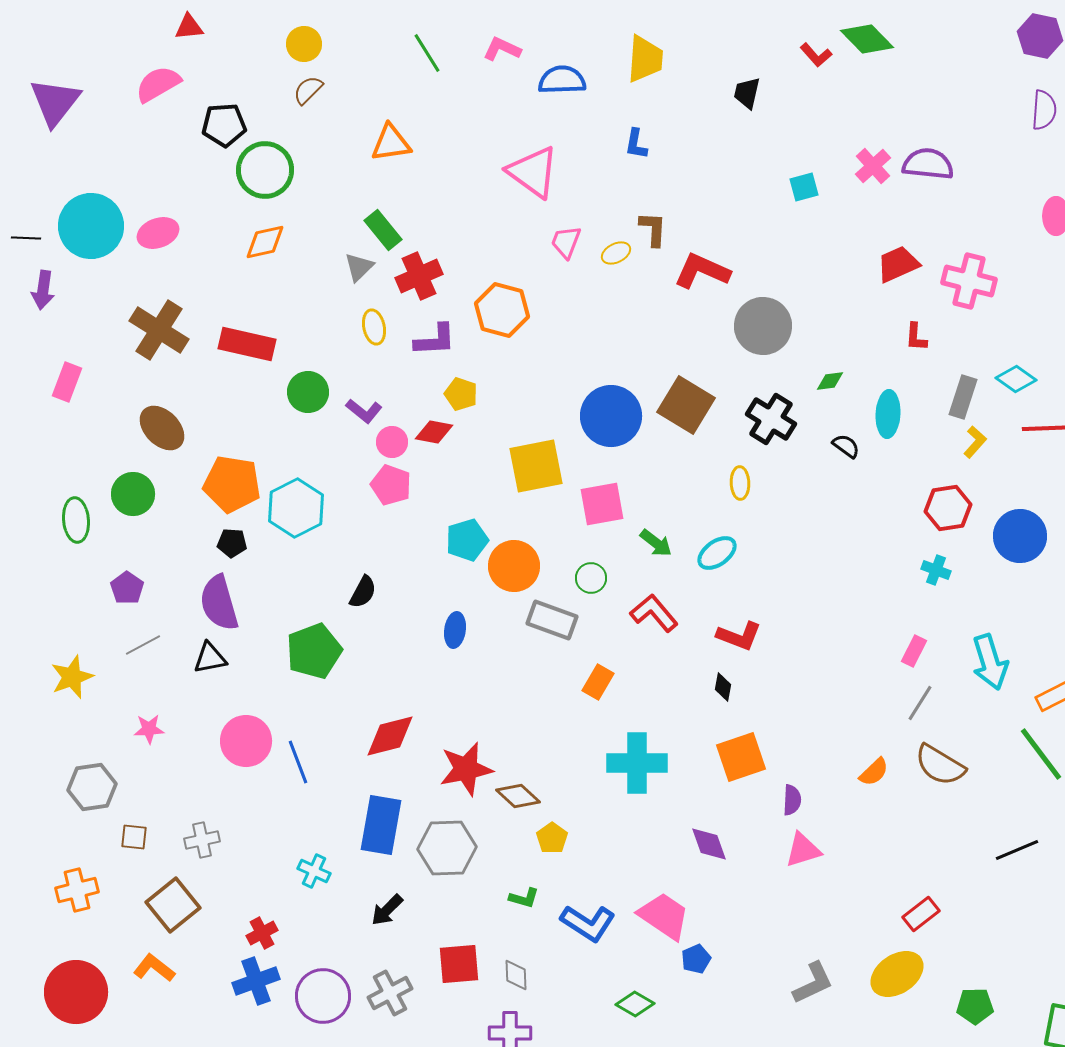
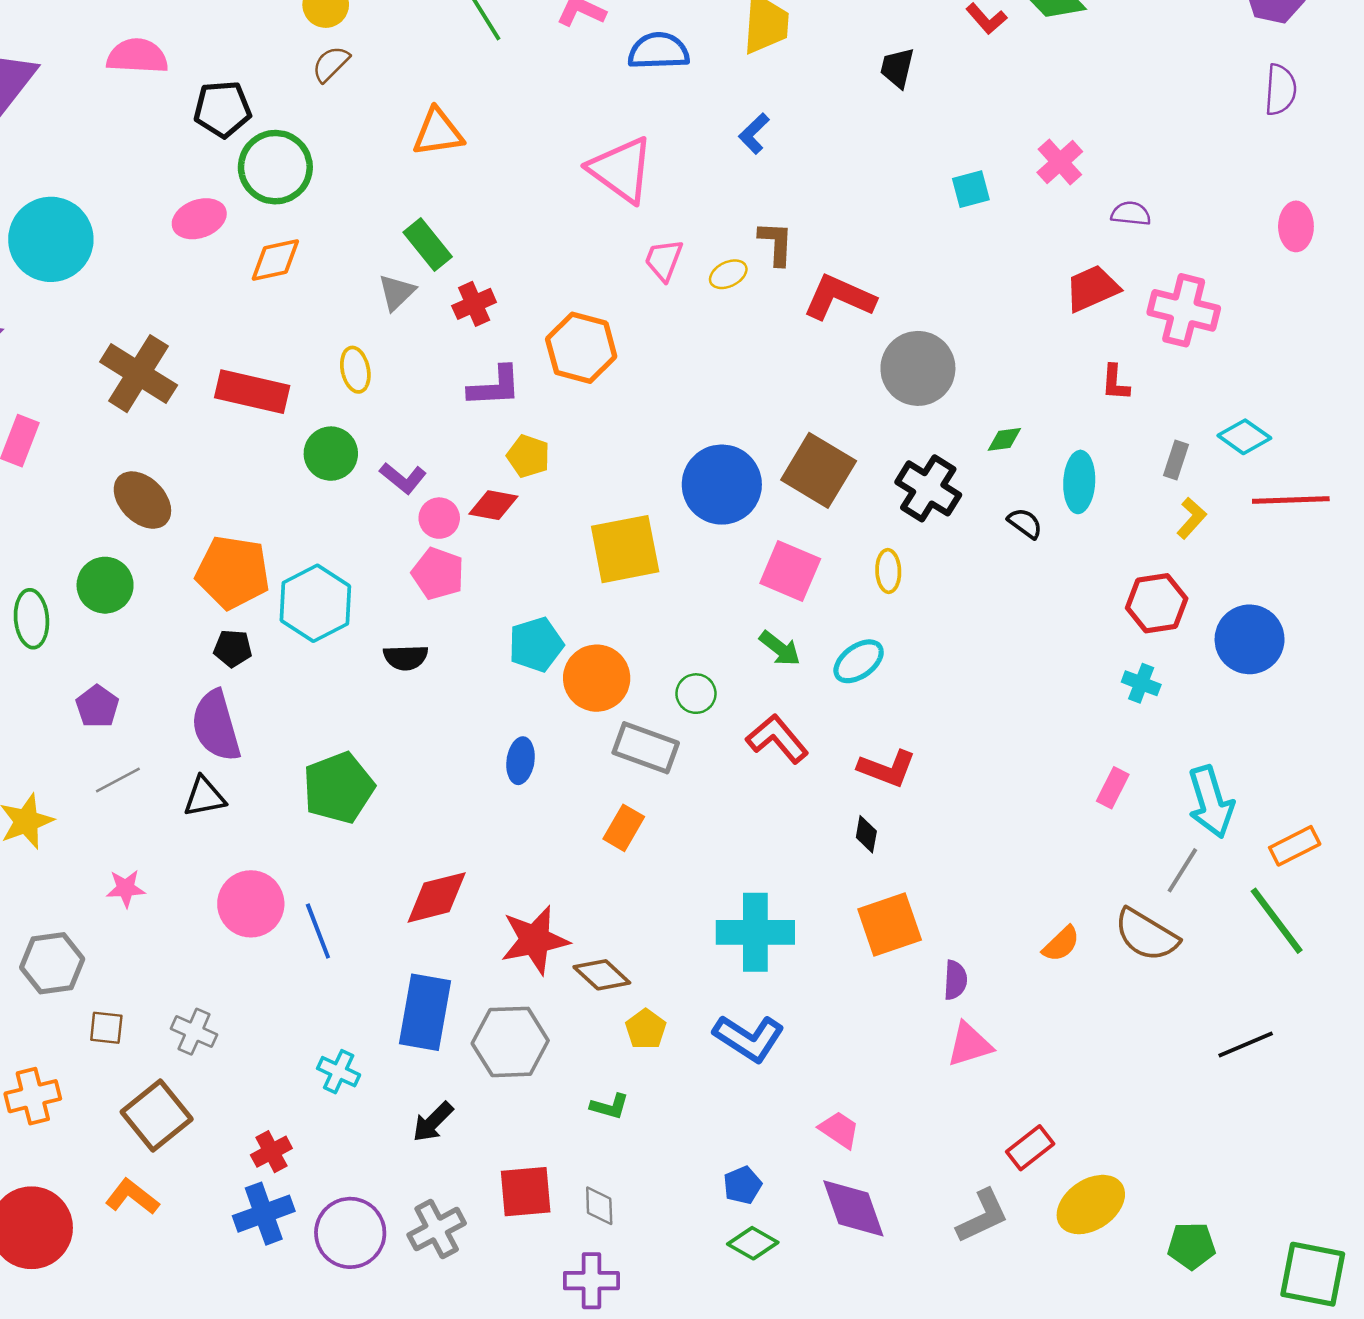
pink semicircle: (158, 84) -> (137, 56), turned 33
blue L-shape: (636, 144) -> (754, 134), turned 36
purple semicircle: (928, 164) -> (1131, 214), moved, size x0.6
pink ellipse: (158, 233) -> (199, 219), moved
red cross: (419, 276) -> (474, 304), size x0.7
yellow ellipse: (374, 327) -> (355, 370), moved
gray rectangle: (963, 397) -> (1176, 460), size x0.7
pink square: (602, 504) -> (790, 571), moved, turned 33
black semicircle: (363, 592) -> (406, 657), moved, turned 60
orange rectangle: (598, 682) -> (624, 828), moved
gray line: (920, 703) -> (1182, 870), moved
gray cross: (202, 840) -> (194, 1032), turned 36
purple diamond: (709, 844) -> (853, 1208), moved, size x1.4
red rectangle: (921, 914) -> (1030, 1148), moved
pink trapezoid: (664, 916) -> (839, 1130), moved, size x0.6
blue L-shape: (588, 923) -> (749, 1038), moved
blue pentagon: (696, 959) -> (742, 1185), moved

